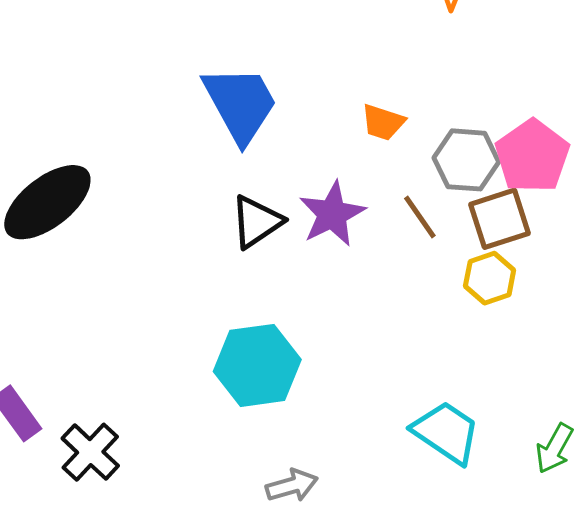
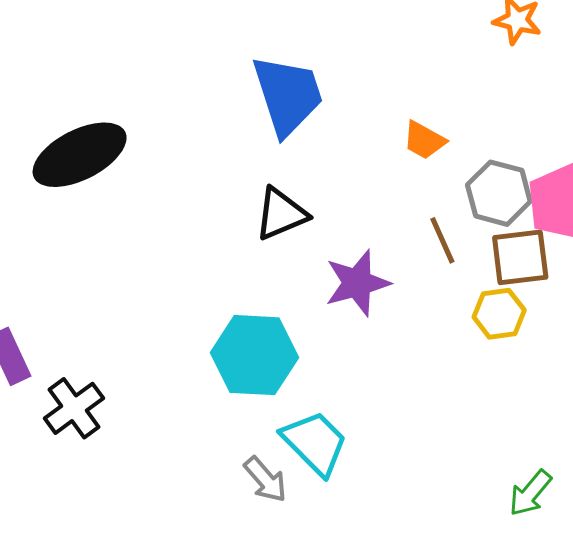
purple star: (332, 214) -> (357, 283), moved
cyan trapezoid: (446, 432) -> (315, 443), moved
gray arrow: (292, 486) -> (265, 480), turned 54

